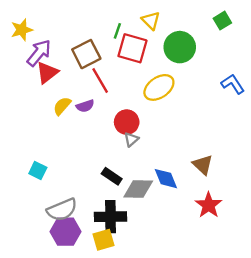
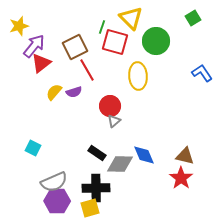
yellow triangle: (151, 21) -> (131, 18), size x1.4
yellow ellipse: (159, 87) -> (138, 76), turned -60
brown triangle: (203, 165) -> (185, 156), moved, turned -30

